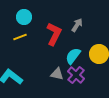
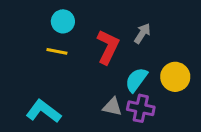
yellow line: (20, 37) -> (57, 51), turned 32
purple cross: (76, 75) -> (141, 108), turned -30

